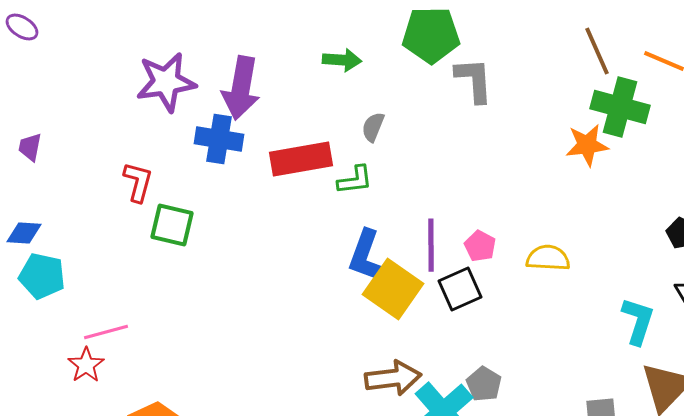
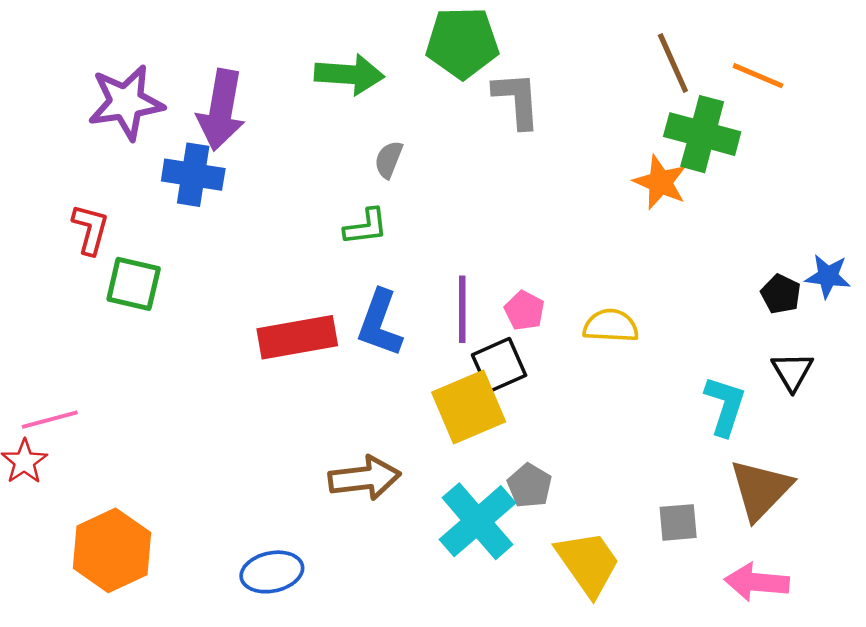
green arrow: (342, 60) -> (349, 74), size x1.4
orange star: (587, 145) -> (660, 182), turned 30
red rectangle: (301, 159) -> (297, 337), moved
yellow square: (393, 289) -> (469, 407), moved, turned 32
brown arrow: (393, 378) -> (365, 478), moved

